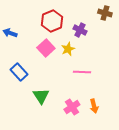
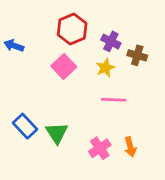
brown cross: (105, 13) -> (137, 55), moved
yellow star: (68, 49) -> (105, 68), moved
blue rectangle: (19, 72) -> (25, 126), moved

